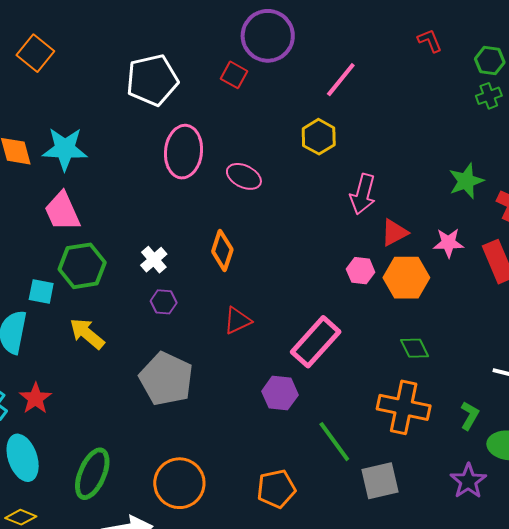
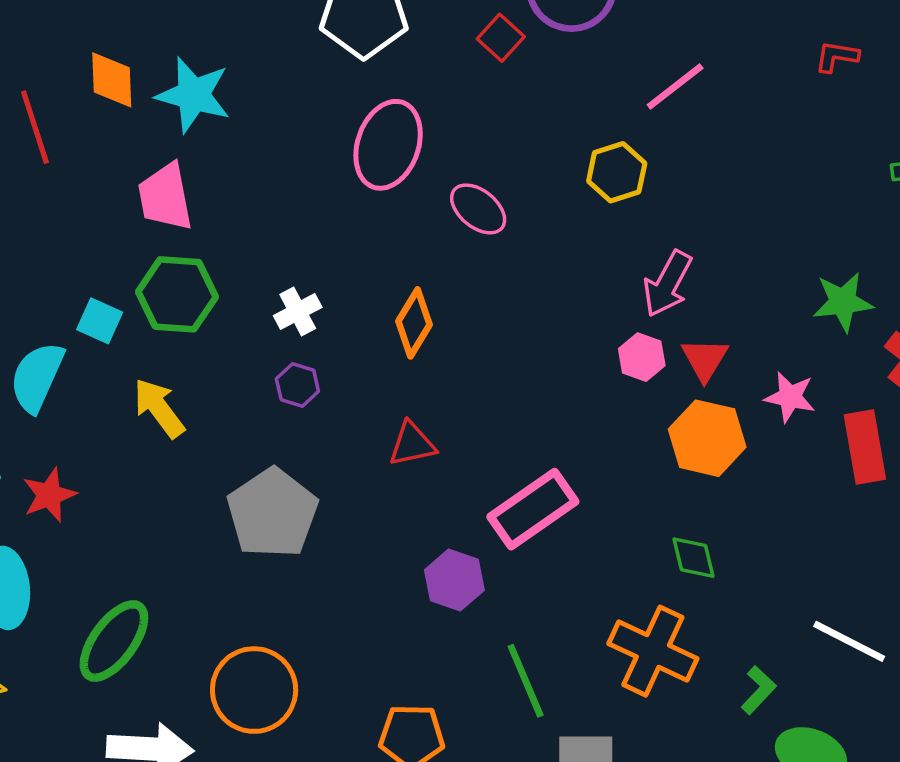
red L-shape: (430, 41) -> (837, 56), turned -72
red triangle: (394, 233) -> (705, 359), turned -44
pink hexagon: (361, 271) -> (642, 357), moved

